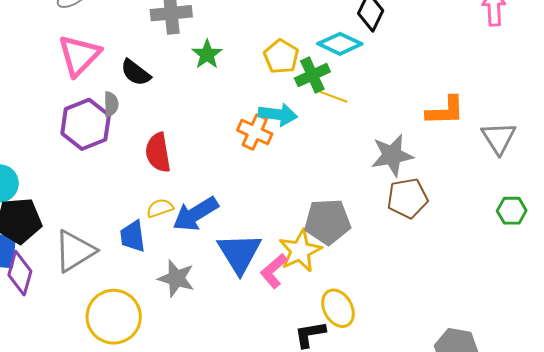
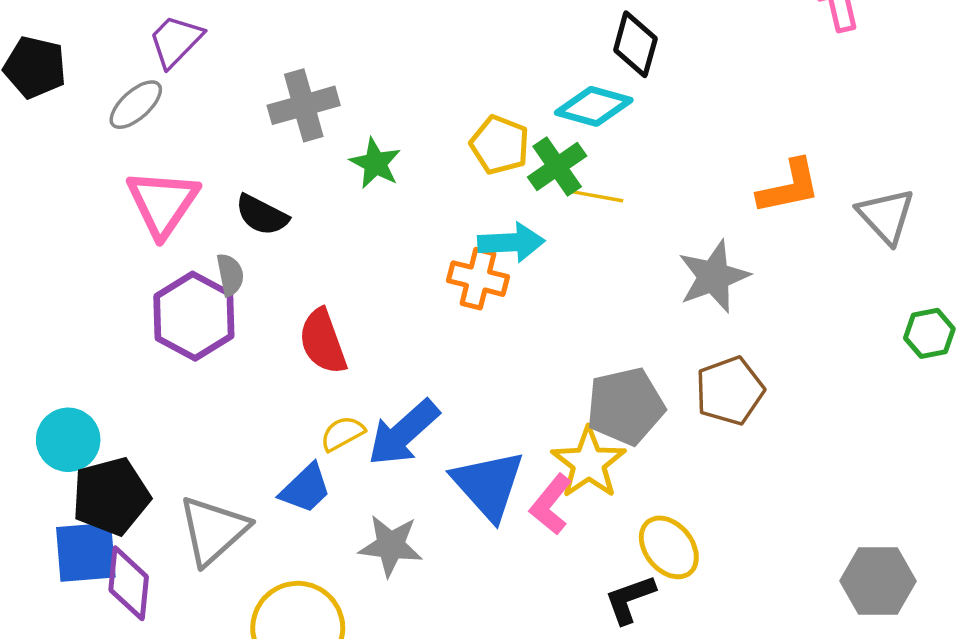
brown pentagon: (407, 198) -> (730, 391), moved
blue trapezoid: (133, 236) -> (305, 488), turned -116

